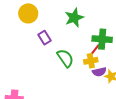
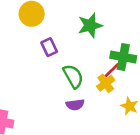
yellow cross: (91, 61) -> (106, 83), turned -32
purple semicircle: (99, 72) -> (75, 105), moved

